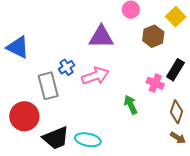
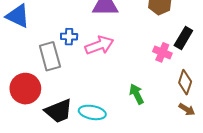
blue cross: (66, 67) -> (69, 37), turned 35
green arrow: (131, 105) -> (137, 94), moved

